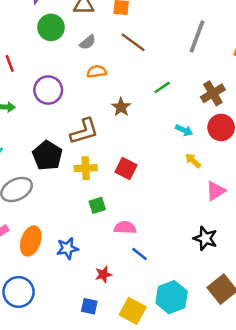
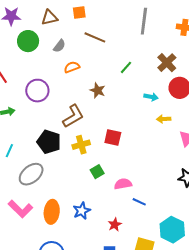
yellow arrow: (193, 161) -> (164, 119), turned -32

